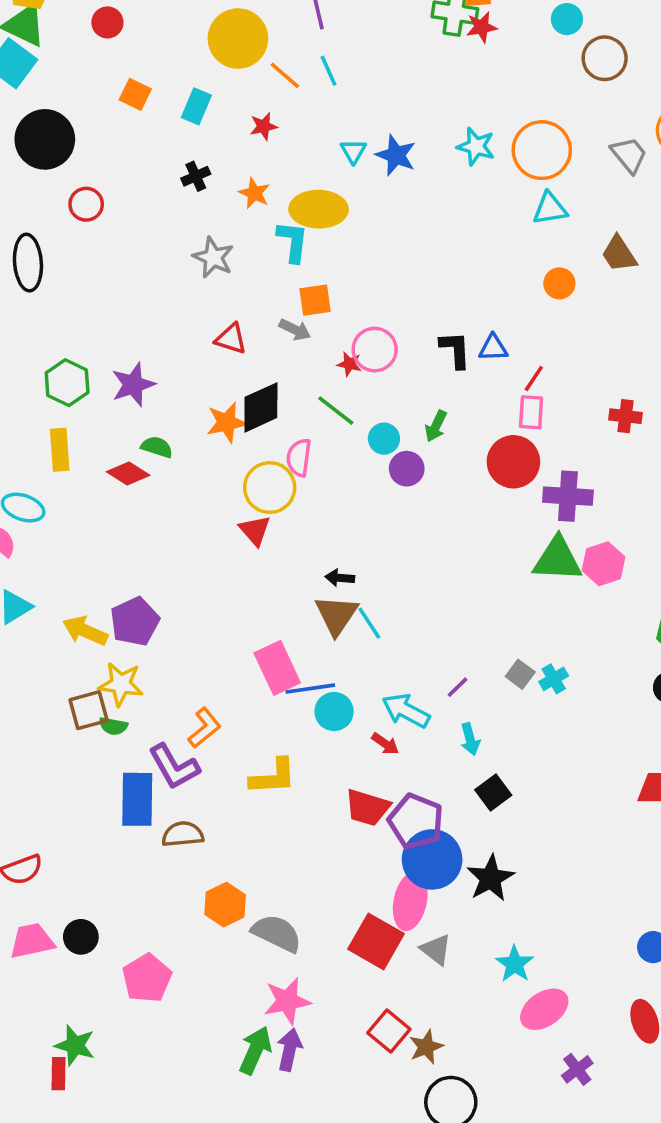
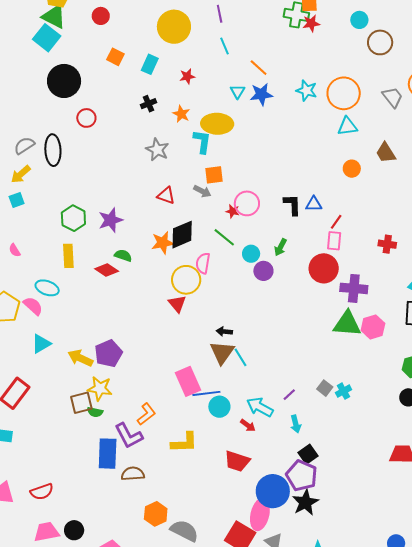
orange line: (285, 75) -> (259, 68), moved
blue star: (396, 155) -> (261, 94), turned -30
purple pentagon: (416, 821) -> (302, 476), moved

